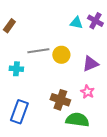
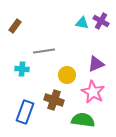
yellow circle: (61, 55) -> (67, 75), moved
pink star: (87, 92) -> (93, 92), size x1.6
brown cross: (60, 100) -> (54, 100), moved

